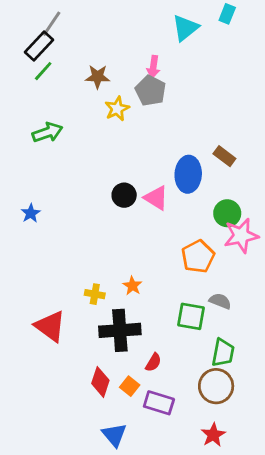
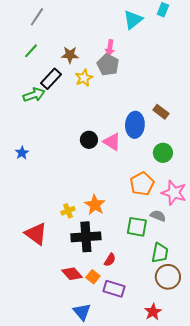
black rectangle: (39, 46) -> (51, 79), moved
pink star: (241, 236) -> (174, 193), moved, turned 30
orange star: (132, 286) -> (95, 205), size x1.5
yellow cross: (95, 294) -> (68, 211), turned -32
red diamond: (100, 382) -> (72, 274), turned -60
brown circle: (216, 386) -> (168, 277), moved

